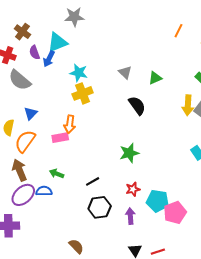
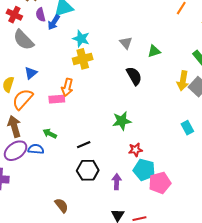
red star: (133, 189) -> (135, 150), moved

